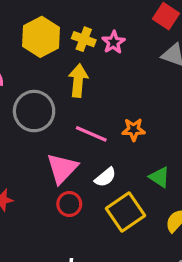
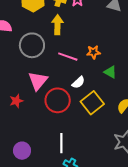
pink triangle: (62, 168) -> (38, 81), moved
green triangle: (159, 177) -> (110, 72), moved
red circle: (69, 204) -> (58, 100), size x1.6

